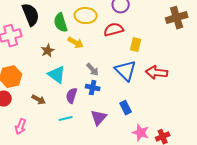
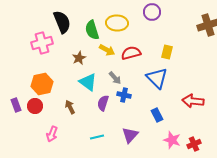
red semicircle: (114, 30) -> (131, 53), moved
gray arrow: (93, 70) -> (115, 78), moved
red arrow: (157, 73) -> (193, 101), moved
brown arrow: (39, 100) -> (70, 107), turned -144
purple triangle: (99, 118) -> (130, 135), moved
cyan line: (66, 119) -> (97, 137), moved

